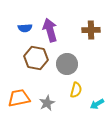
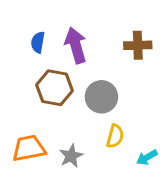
blue semicircle: (25, 28) -> (38, 42), turned 104

